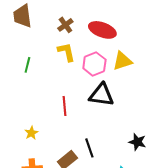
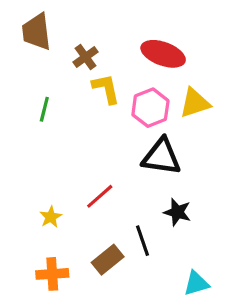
brown cross: (65, 25) -> (86, 57), moved
red line: (64, 106) -> (100, 196), moved, turned 54
black star: (137, 142) -> (177, 212), moved

